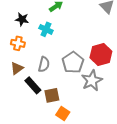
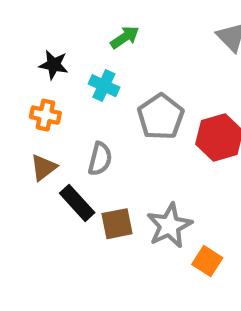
gray pentagon: (73, 62) -> (161, 117), moved
gray star: (92, 80) -> (169, 226), moved
orange square: (63, 113) -> (207, 261), moved

